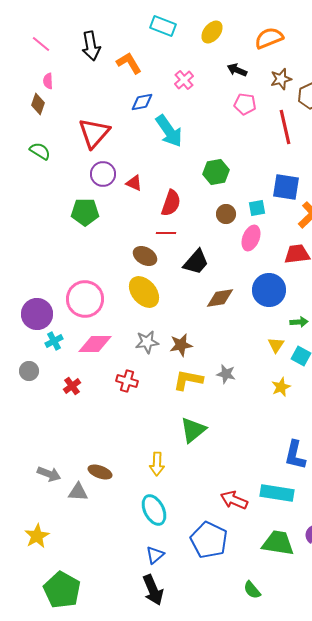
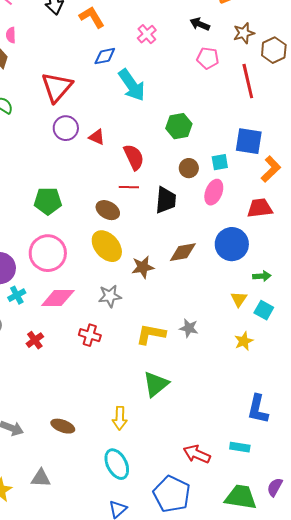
red semicircle: (171, 203) -> (134, 157), turned -44
green pentagon: (85, 212) -> (48, 201), moved
black trapezoid: (196, 262) -> (166, 200), moved, turned -36
brown star: (181, 345) -> (143, 267), moved
gray triangle: (78, 492) -> (41, 478), moved
cyan rectangle: (277, 493) -> (240, 447), size x0.6

